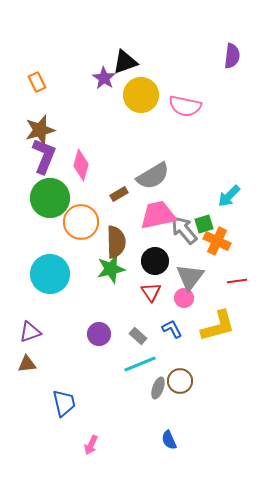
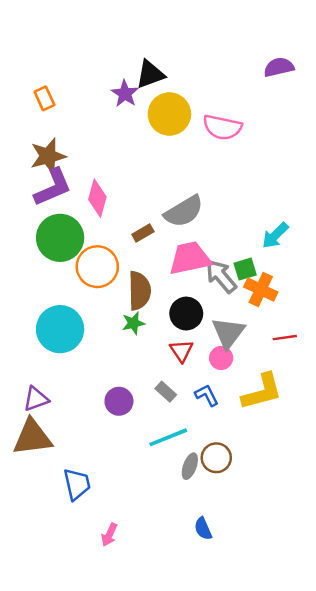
purple semicircle: (232, 56) -> (279, 67), turned -110
purple L-shape: (44, 156) -> (53, 187), turned 45
green star: (111, 269) -> (133, 323), size x0.7
gray rectangle: (138, 336) -> (166, 392), moved
brown triangle: (27, 364) -> (32, 437), size x1.8

